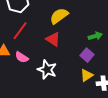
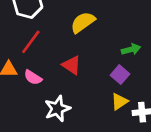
red triangle: (53, 39) -> (72, 65), moved
white star: (47, 70) -> (57, 109), moved, turned 30

